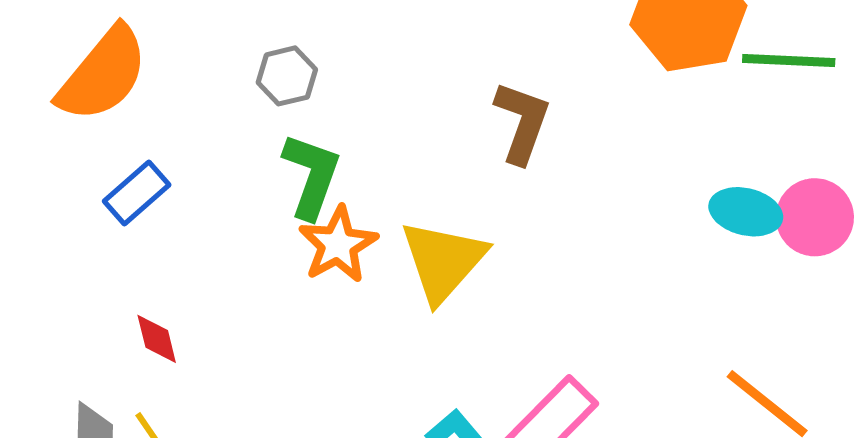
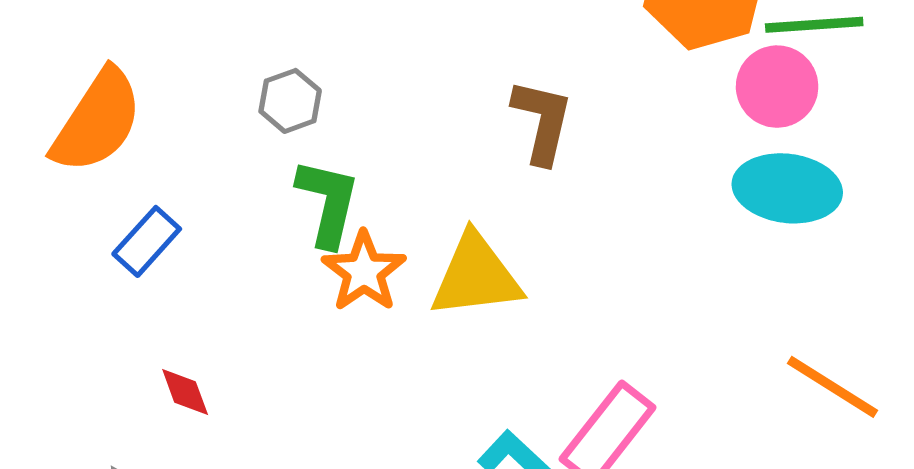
cyan ellipse: (746, 212) -> (787, 188), size x1.4
pink circle: (815, 217) -> (777, 87), moved
yellow triangle: (443, 261) -> (476, 276), turned 48

